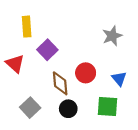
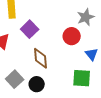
red circle: (86, 73) -> (72, 36), moved
black circle: (68, 109) -> (37, 84), moved

